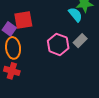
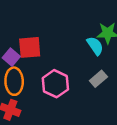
pink hexagon: (58, 44) -> (55, 84), moved

